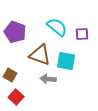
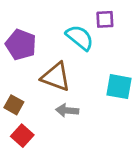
purple square: (82, 34) -> (105, 19), moved
cyan square: (66, 61) -> (119, 87), moved

